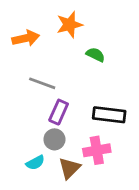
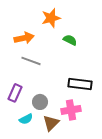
orange arrow: (26, 38) -> (24, 38), moved
purple rectangle: (59, 112) -> (15, 93), moved

